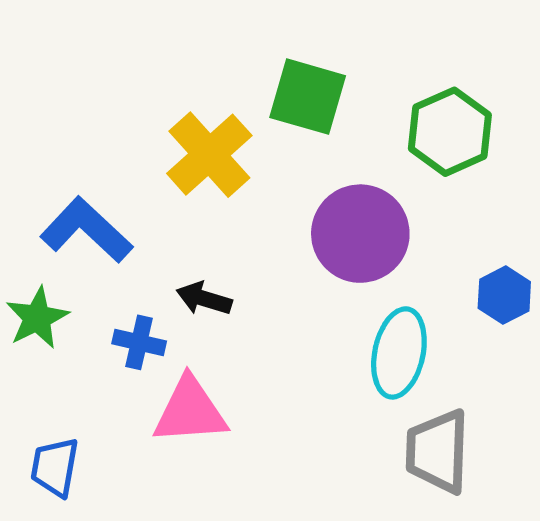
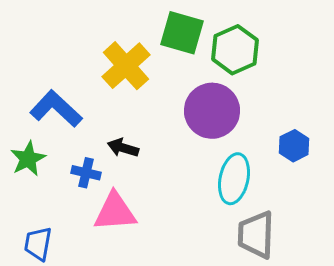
green hexagon: (450, 132) -> (235, 50), moved

